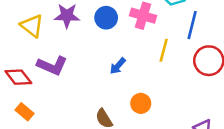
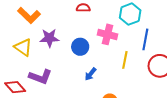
blue circle: (106, 18) -> (80, 47), moved

